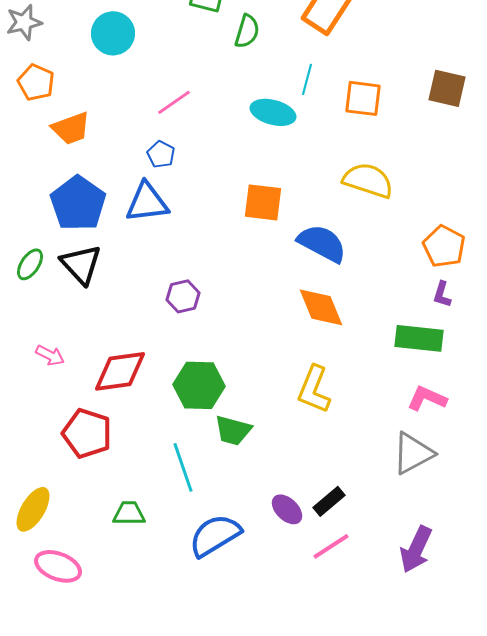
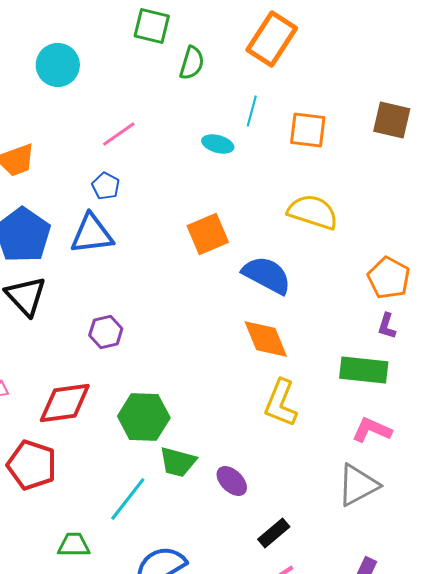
cyan ellipse: (273, 112) -> (218, 144), size x0.7
orange square: (263, 202) -> (208, 234), turned -30
purple hexagon: (183, 296) -> (106, 332), moved
yellow L-shape: (314, 389) -> (281, 403), moved
cyan line: (183, 467) -> (128, 499), turned 57
purple ellipse: (287, 509) -> (232, 481), moved

